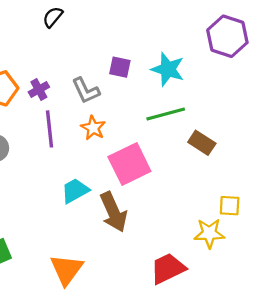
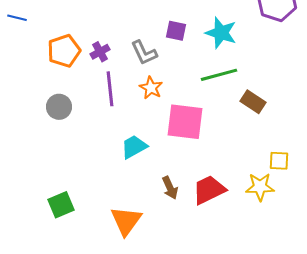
pink square: (129, 164) -> (185, 122), turned 33
brown arrow: (113, 212) -> (170, 188), moved, size x0.6
red trapezoid: (168, 268) -> (209, 190), moved

